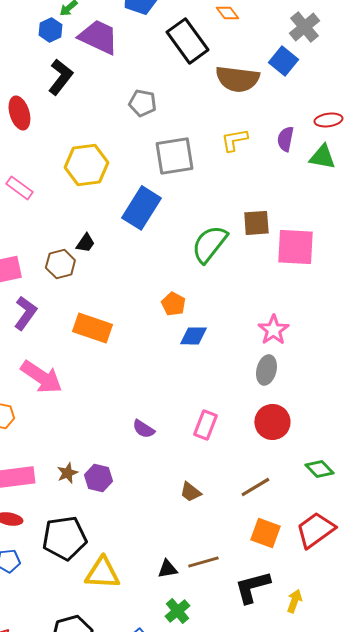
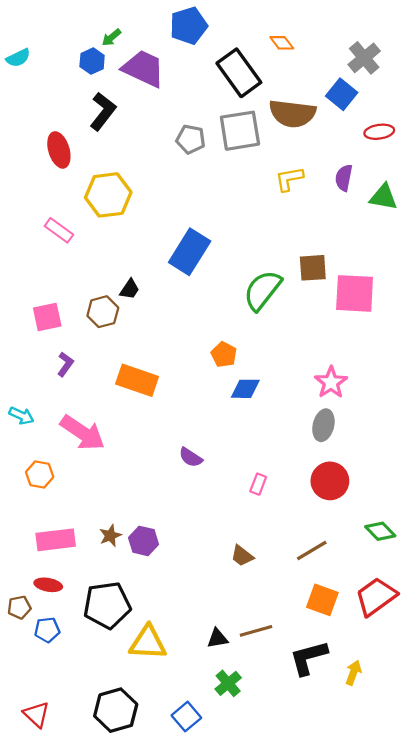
red ellipse: (328, 120) -> (379, 132), moved
gray square: (174, 156) -> (240, 131), moved
yellow hexagon: (86, 165) -> (108, 195), moved
purple L-shape: (25, 313) -> (65, 364), size x0.7
pink rectangle: (205, 425) -> (258, 484), size x0.7
purple semicircle: (143, 429) -> (191, 457), moved

